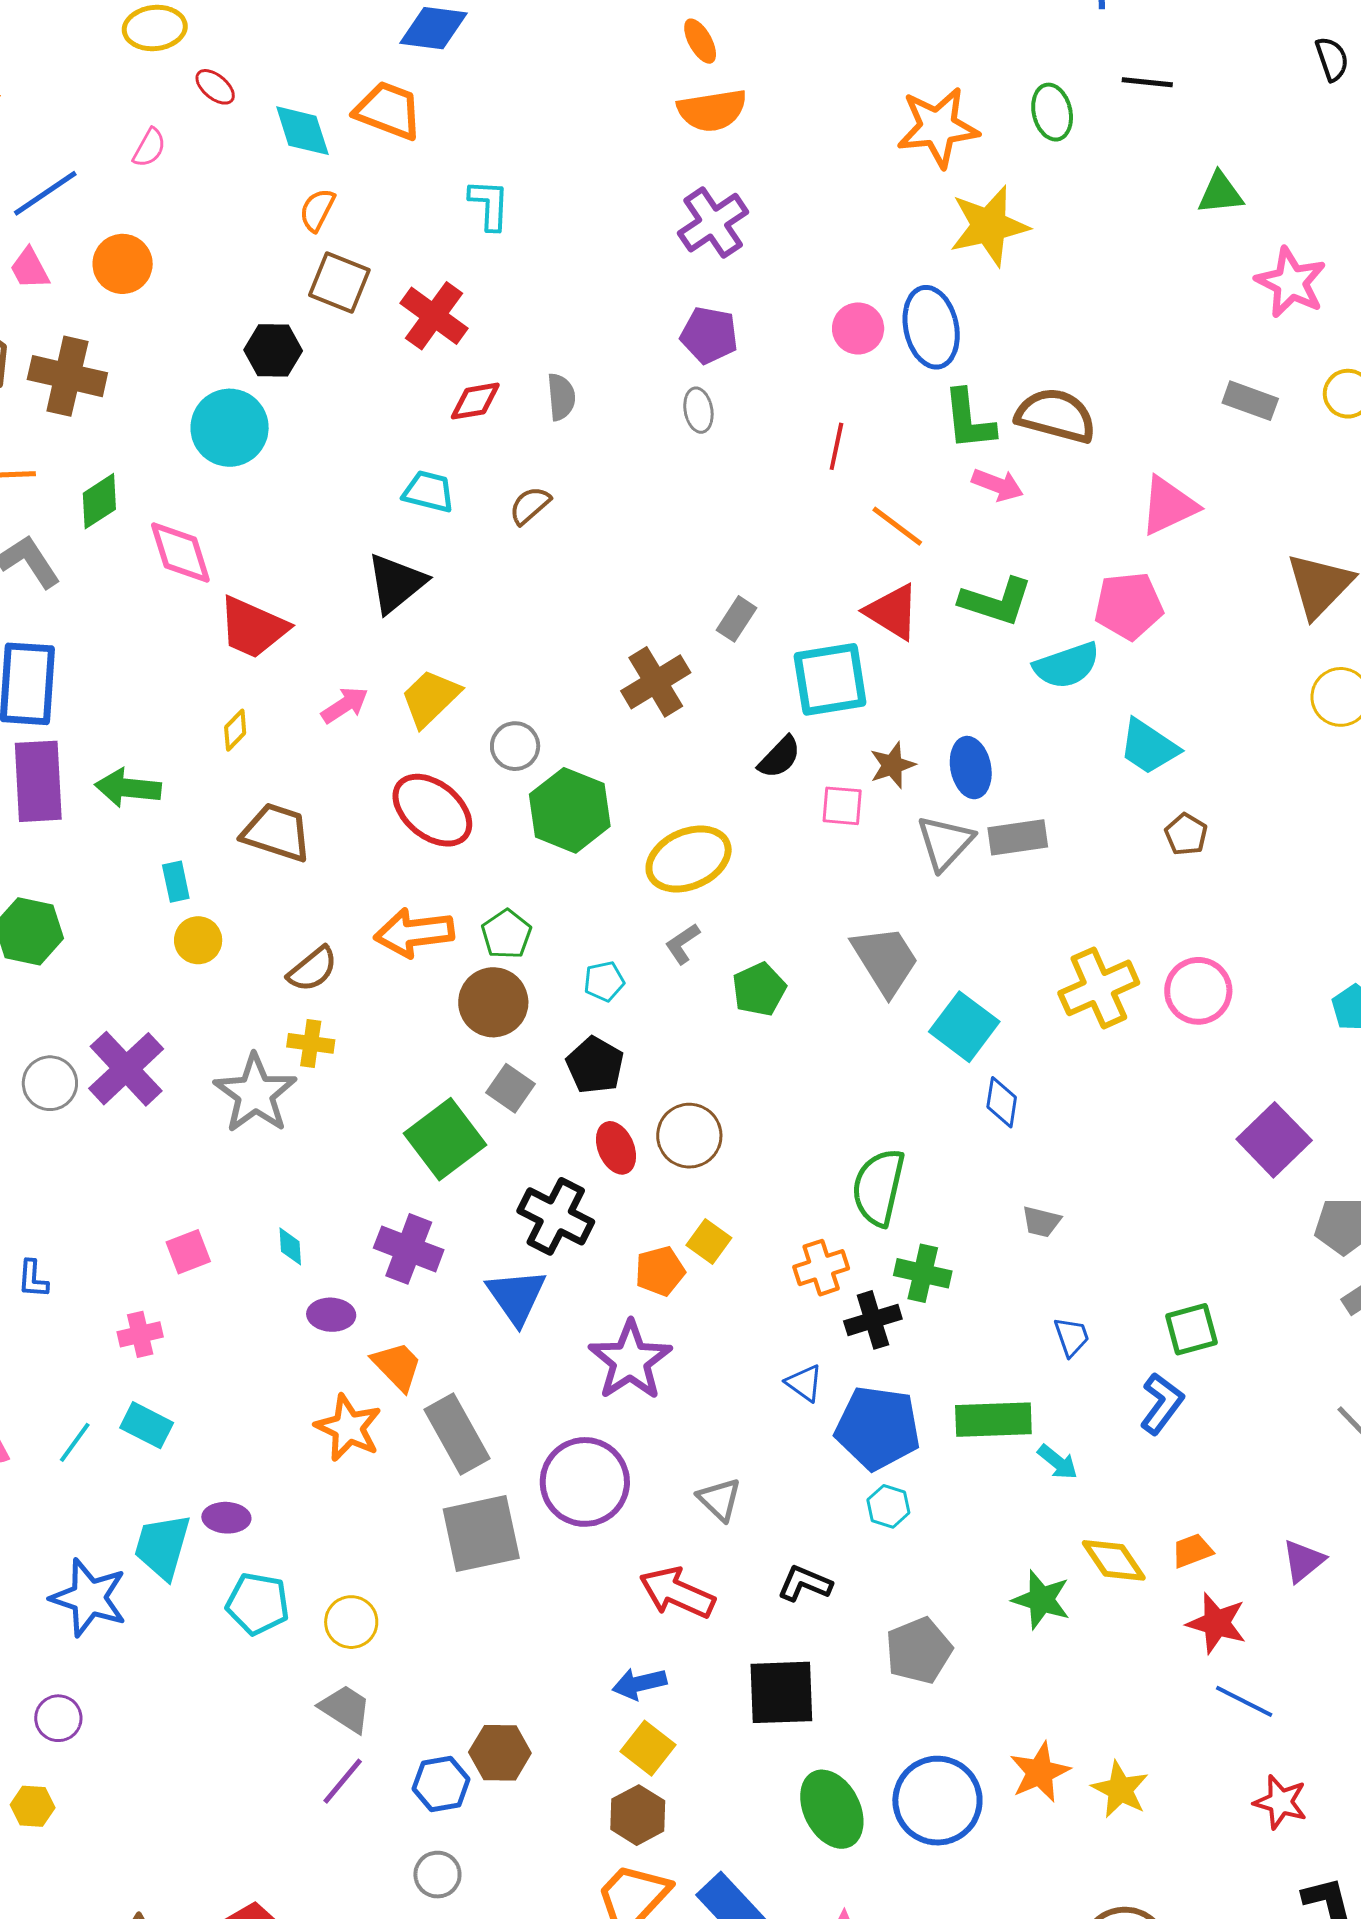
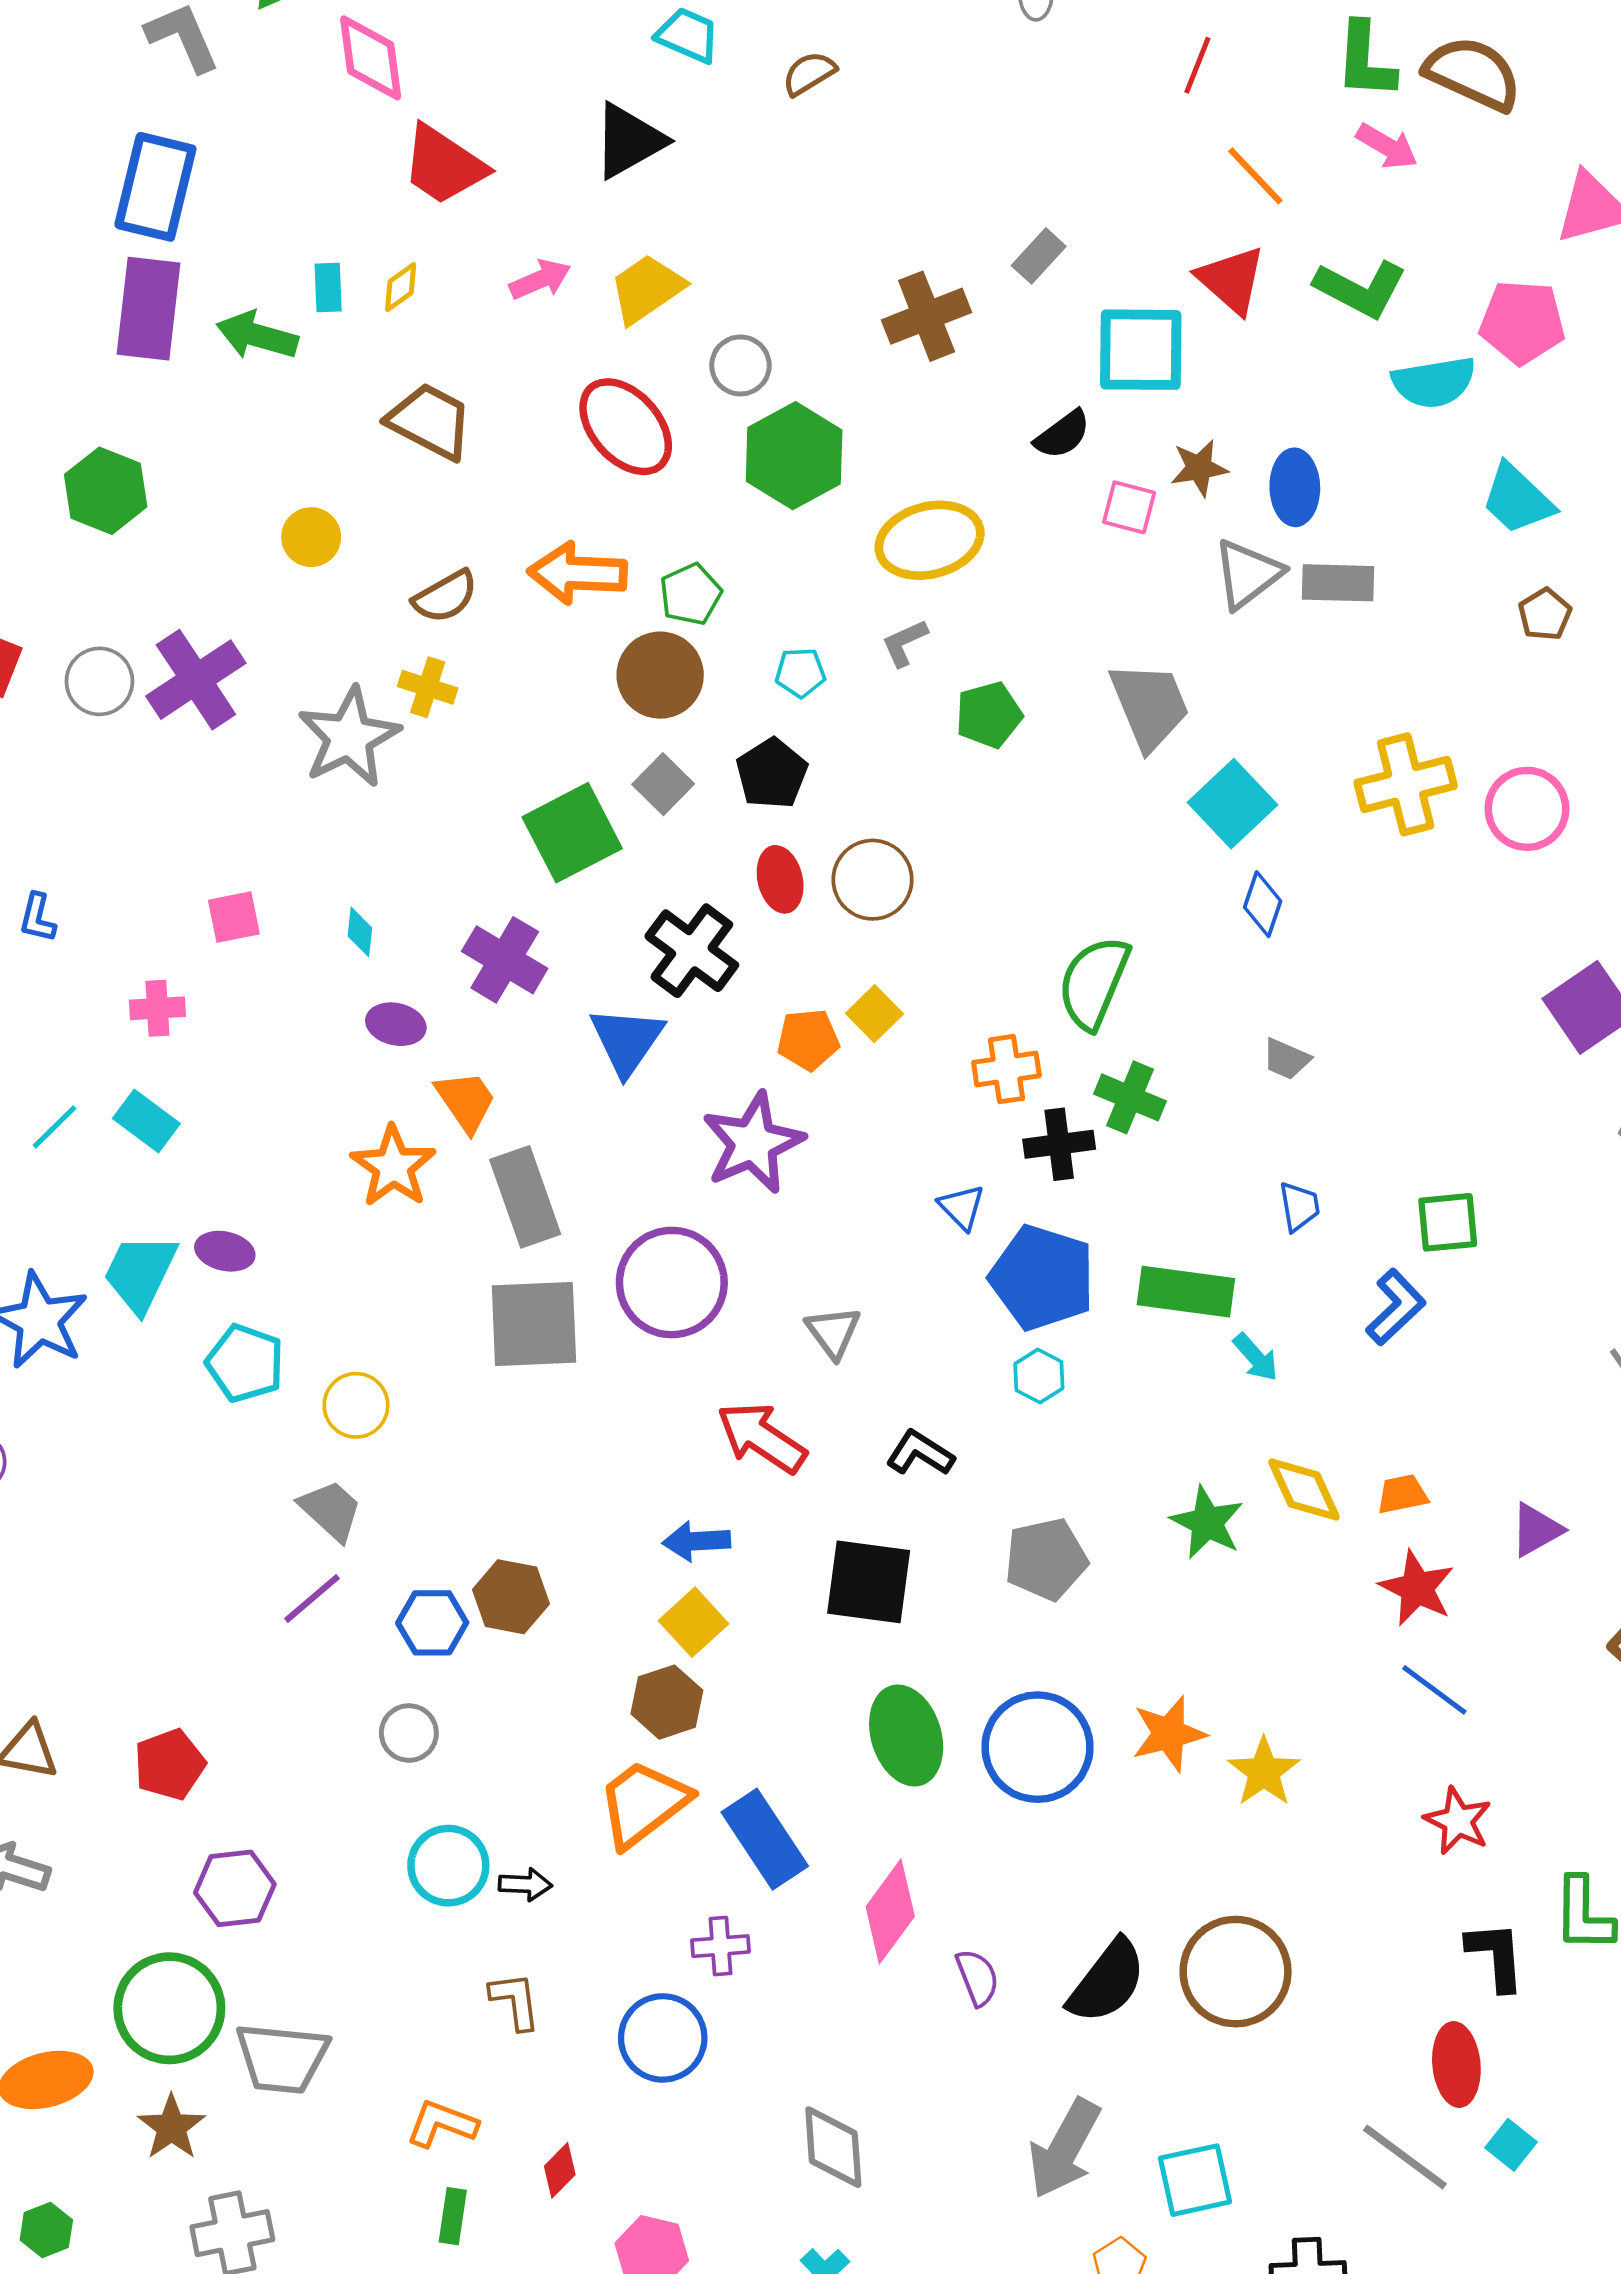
cyan rectangle: (176, 882) -> (328, 288), moved

